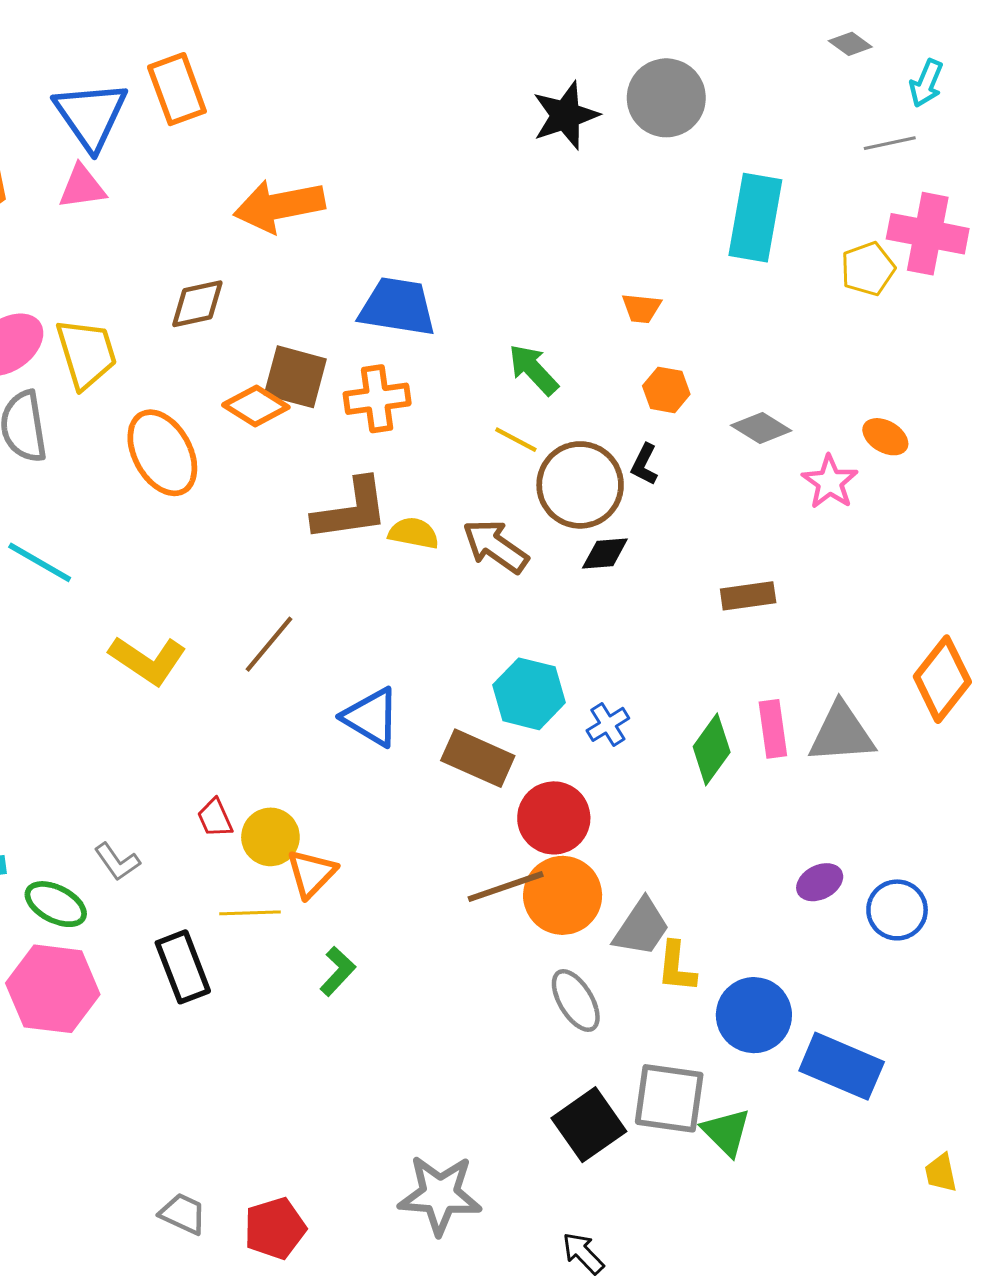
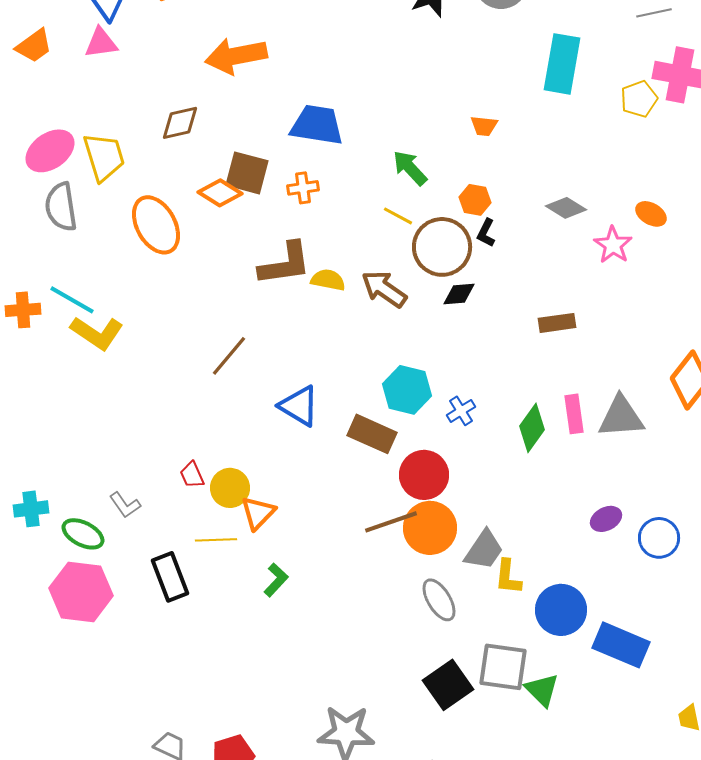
orange hexagon: (666, 390) -> (475, 200), moved
orange cross: (377, 399) -> (303, 188), size x0.7
yellow L-shape: (148, 660) -> (97, 333), moved

